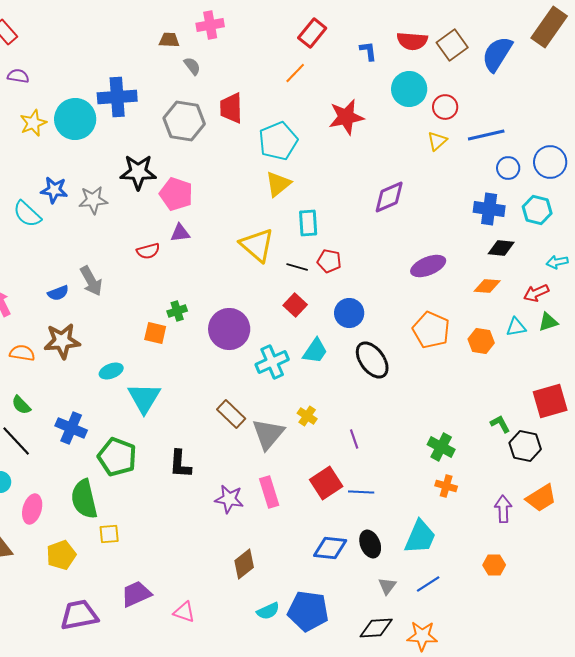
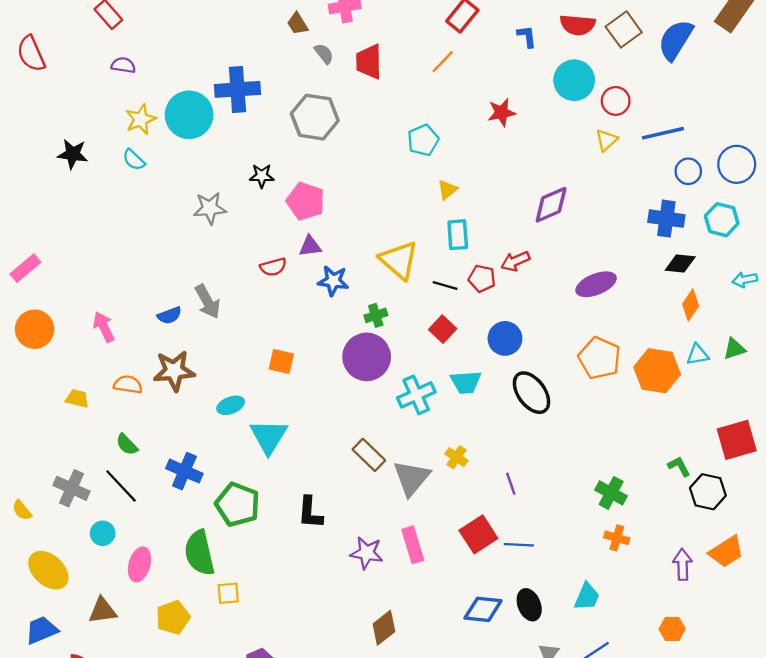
brown trapezoid: (169, 40) -> (297, 24), turned -125
red trapezoid: (231, 108) -> (369, 62), moved
red star: (346, 117) -> (502, 112), size x0.7
cyan pentagon: (278, 141) -> (423, 140), size x0.7
black star: (138, 172) -> (262, 176), size x0.6
yellow triangle: (278, 184) -> (447, 190), moved, size x0.7
blue star: (54, 190) -> (333, 281), moved
cyan semicircle: (27, 214) -> (134, 160), moved, size x0.7
orange diamond: (487, 286) -> (691, 305), moved, turned -60
red arrow: (536, 293) -> (515, 261), moved
green cross: (177, 311) -> (376, 315), moved
orange hexagon: (481, 341) -> (657, 371), size x1.5
cyan trapezoid: (315, 351) -> (466, 382), turned 52
cyan trapezoid: (420, 537) -> (587, 597), size x0.7

